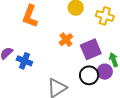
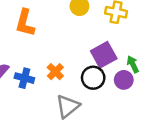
orange cross: (66, 40) -> (55, 72), moved
black circle: (89, 75) -> (93, 78), moved

